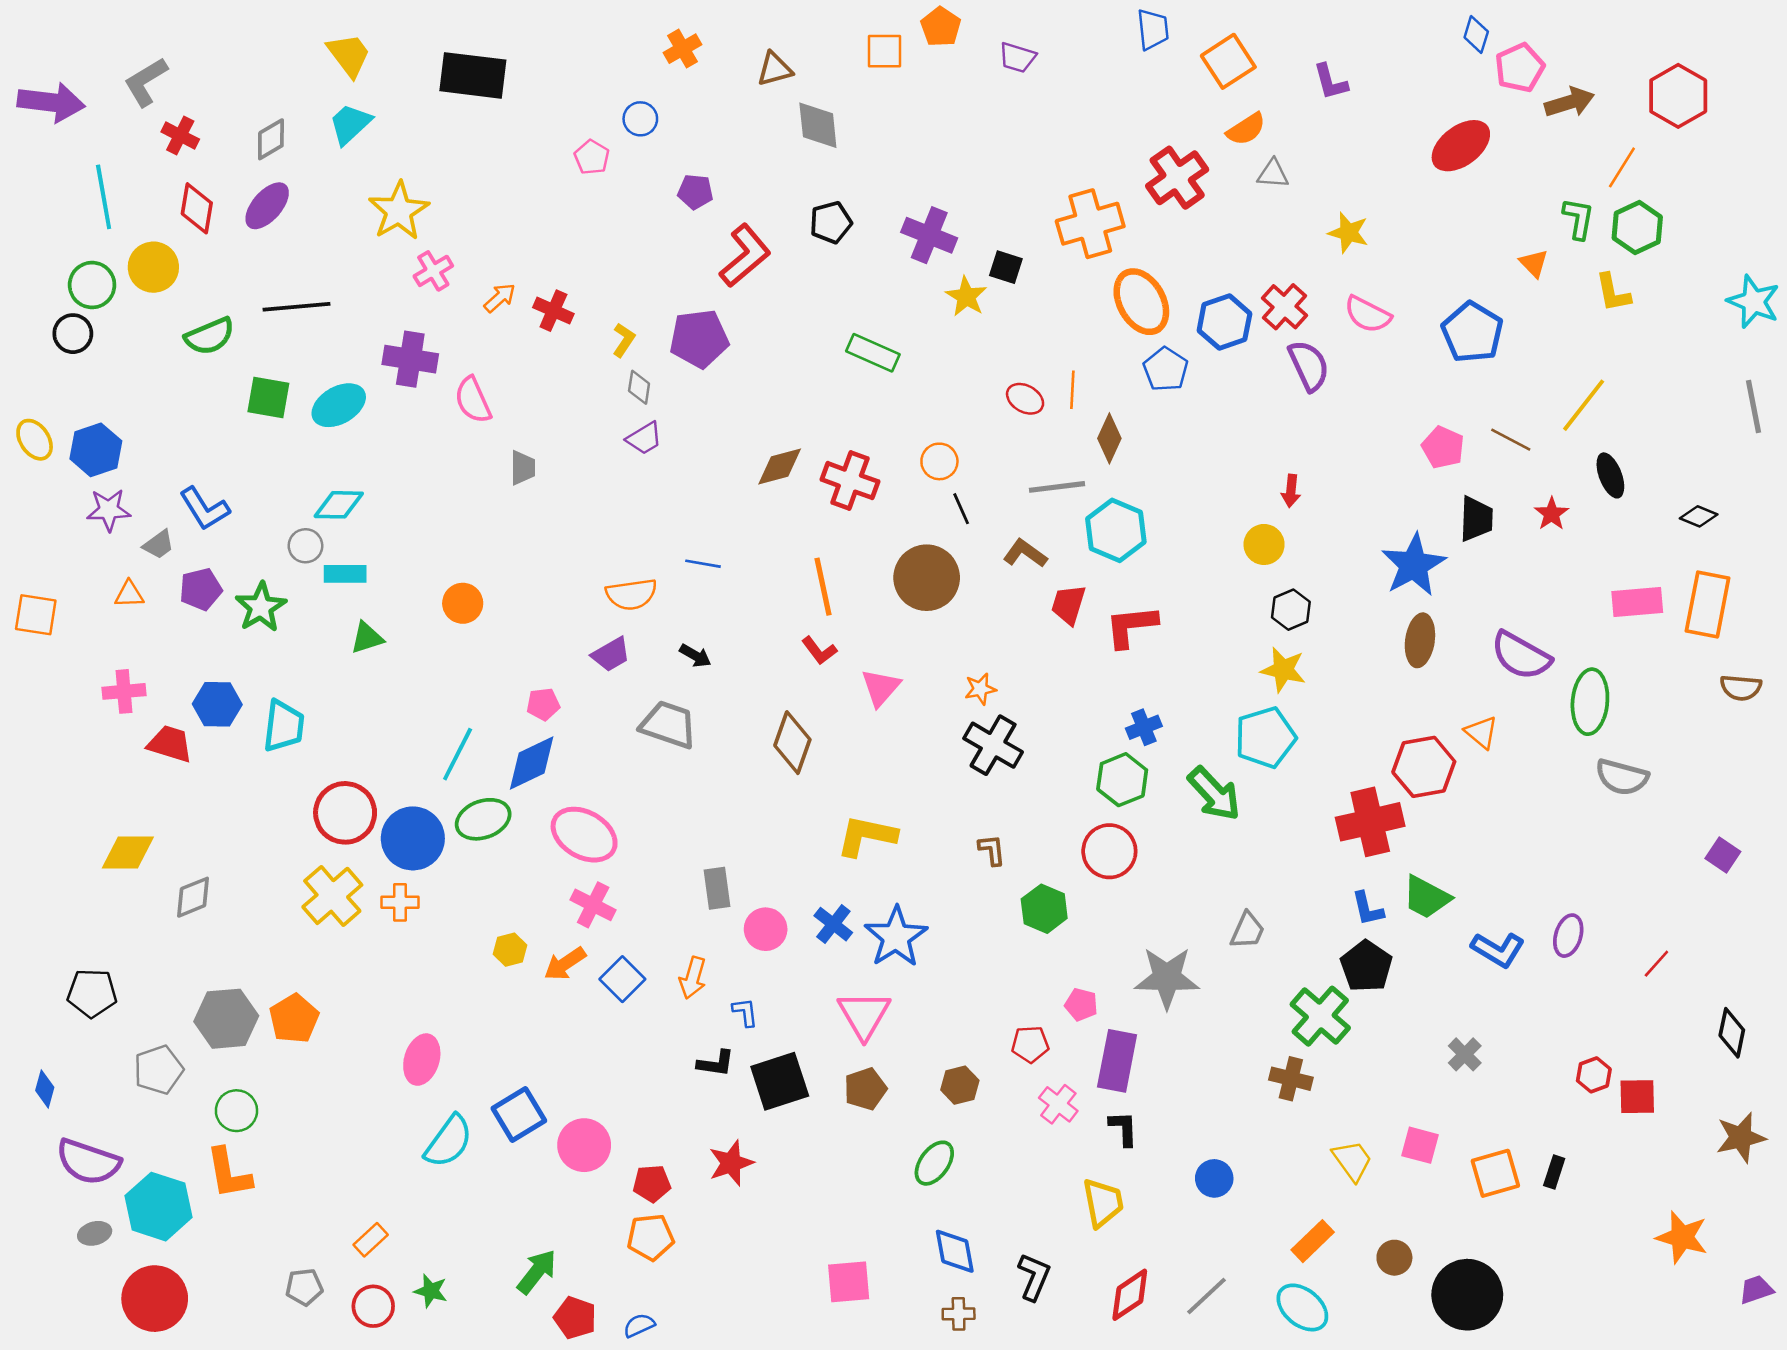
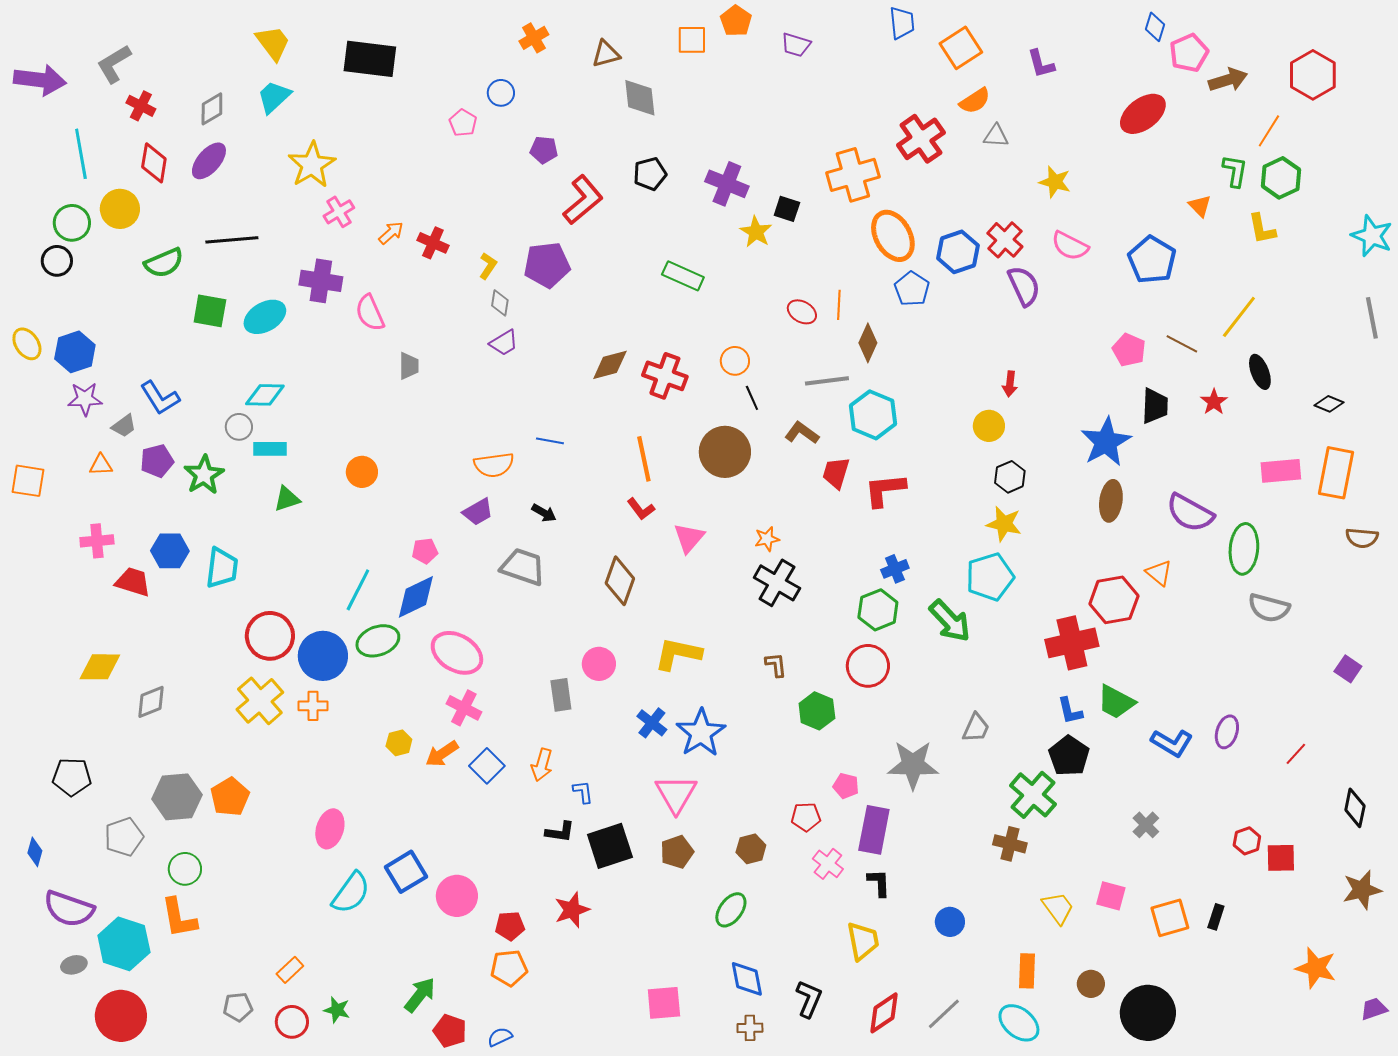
pink circle: (766, 929) -> (599, 664), moved
orange rectangle: (1313, 1241) -> (1027, 971), turned -44

